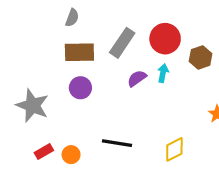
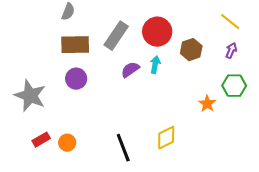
black line: (117, 143) -> (123, 148), moved, turned 60

